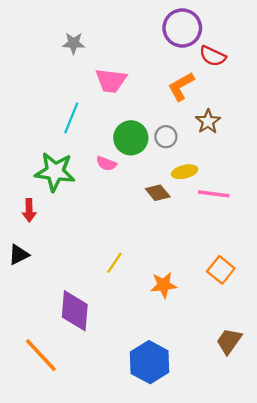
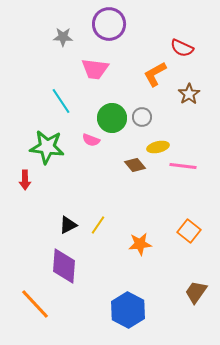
purple circle: (182, 28) -> (109, 24), moved
cyan line: (71, 118) -> (61, 101), turned -56
brown star: (208, 121) -> (189, 94), moved
black triangle: (19, 255) -> (68, 225), moved

